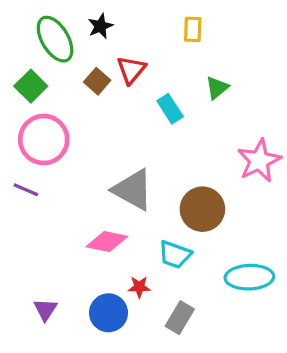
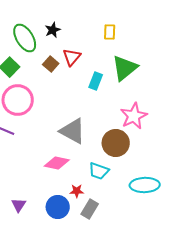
green triangle: (217, 88) -> (125, 68), size x1.8
cyan rectangle: (170, 109) -> (96, 81), turned 54
pink star: (259, 161) -> (134, 116), moved
gray rectangle: (180, 318) -> (90, 209), moved

